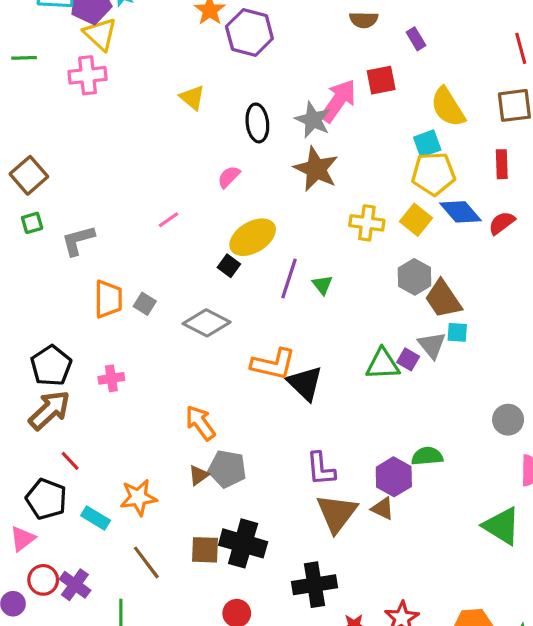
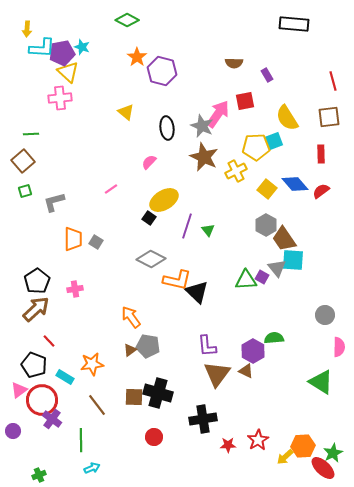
green line: (24, 58) -> (31, 134), moved
yellow pentagon: (433, 174) -> (256, 147), moved
yellow cross: (367, 223) -> (236, 171), moved, turned -35
gray diamond: (207, 323) -> (151, 259), moved
cyan square: (457, 332) -> (293, 260), size x1.6
red circle: (43, 580) -> (42, 400), moved, size x1.6

